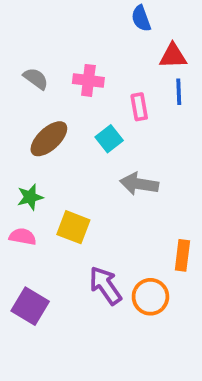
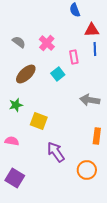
pink cross: (88, 80) -> (47, 43), turned 35
gray arrow: (139, 184) -> (90, 100), moved
pink semicircle: (23, 237) -> (12, 141), moved
orange circle: (150, 297) -> (87, 170), moved
purple square: (30, 306) -> (15, 178), moved

